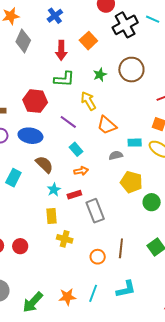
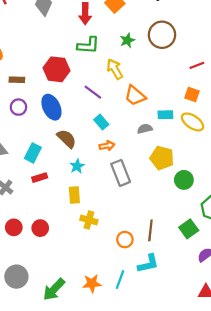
blue ellipse: (30, 136) -> (51, 107), turned 55
red rectangle: (74, 195) -> (40, 178), moved
gray rectangle: (95, 211) -> (121, 173), moved
cyan L-shape: (126, 289) -> (148, 264), moved

